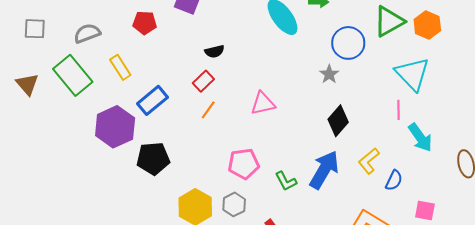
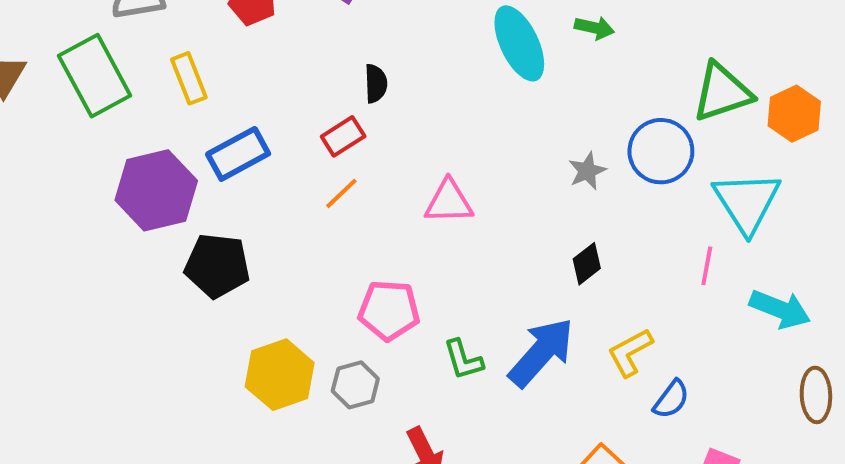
blue circle: (348, 43) -> (661, 151), moved
black semicircle: (215, 51) -> (376, 83), turned -90
black diamond: (338, 121) -> (587, 264), size x0.7
cyan arrow: (420, 138) -> (780, 309), moved, turned -44

